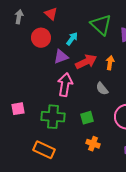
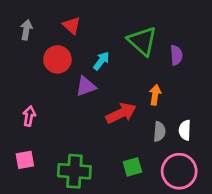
red arrow: (86, 62) -> (121, 113), moved
pink arrow: (65, 85) -> (29, 116), moved, size x0.6
gray semicircle: (102, 89) -> (159, 132), moved, turned -136
green square: (87, 118) -> (132, 167), moved

